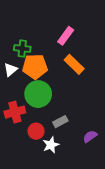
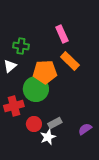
pink rectangle: (66, 36) -> (62, 34), turned -60
orange pentagon: (35, 66) -> (45, 72), moved
gray rectangle: (60, 122) -> (55, 123), moved

